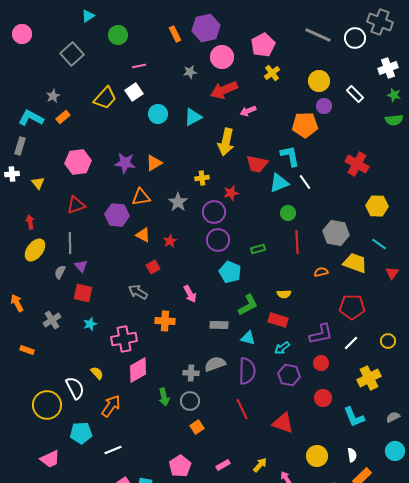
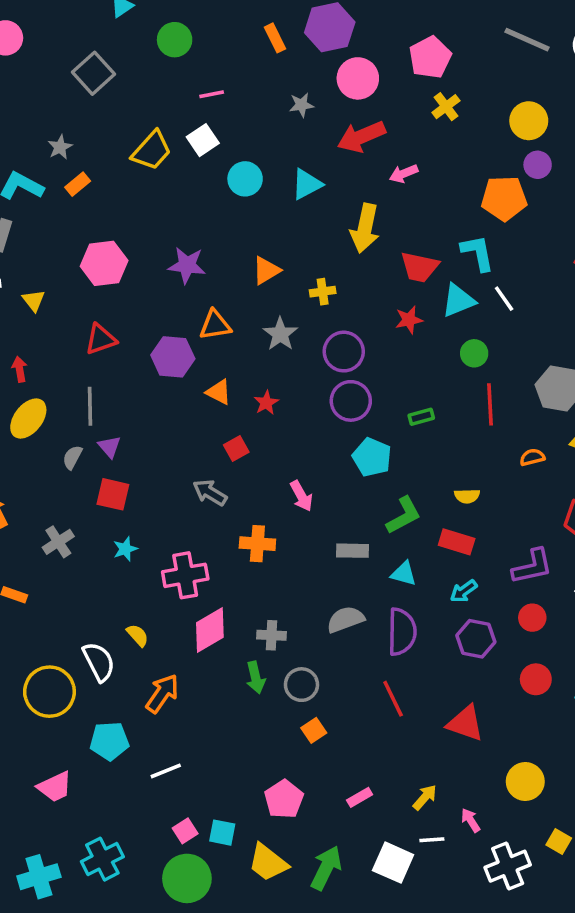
orange triangle: (154, 163) -> (266, 270), moved
red star: (231, 193) -> (409, 320), moved
gray cross: (191, 373) -> (272, 635), moved

